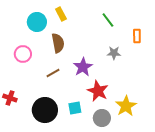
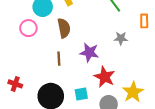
pink circle: (23, 54) -> (28, 28), moved
purple star: (83, 67) -> (89, 52), turned -30
brown line: (53, 73) -> (59, 59), turned -64

